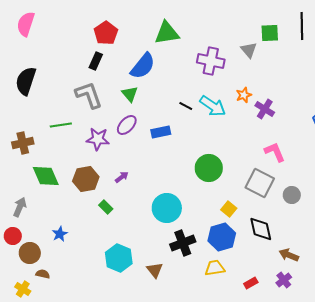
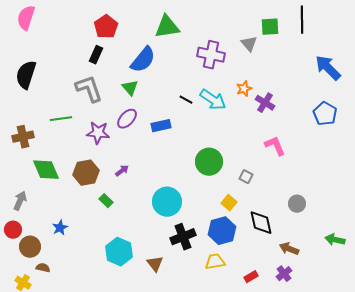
gray square: (260, 183) -> (246, 177), moved, size x0.5
gray circle: (292, 195) -> (297, 204), moved

